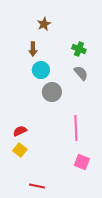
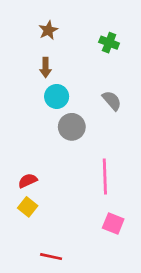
brown star: (44, 24) -> (48, 30), moved
green cross: (79, 49) -> (109, 43), moved

